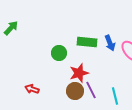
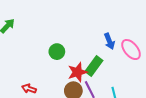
green rectangle: (87, 42) -> (94, 66), moved, turned -60

